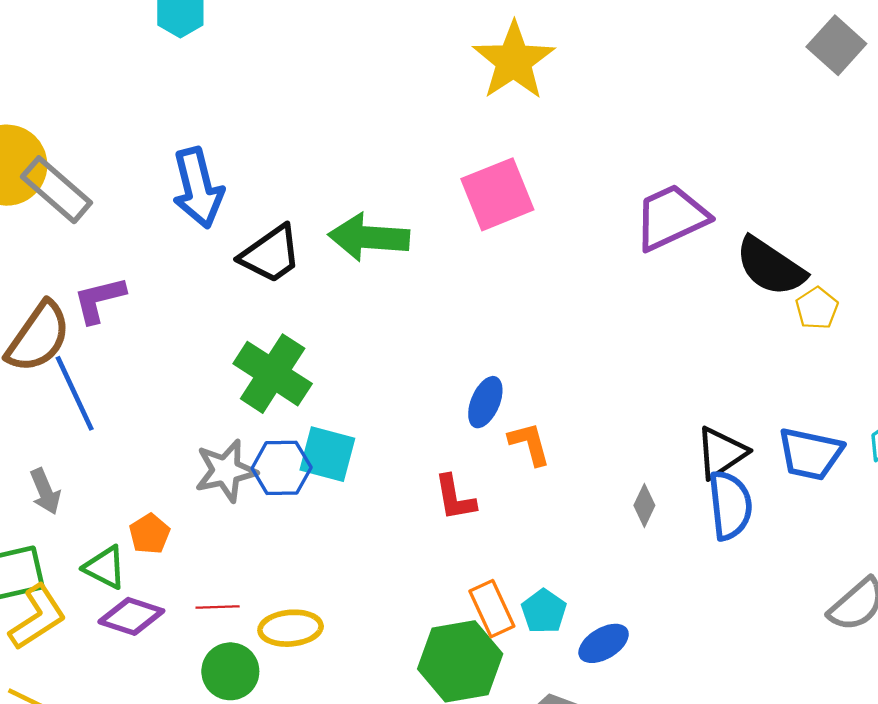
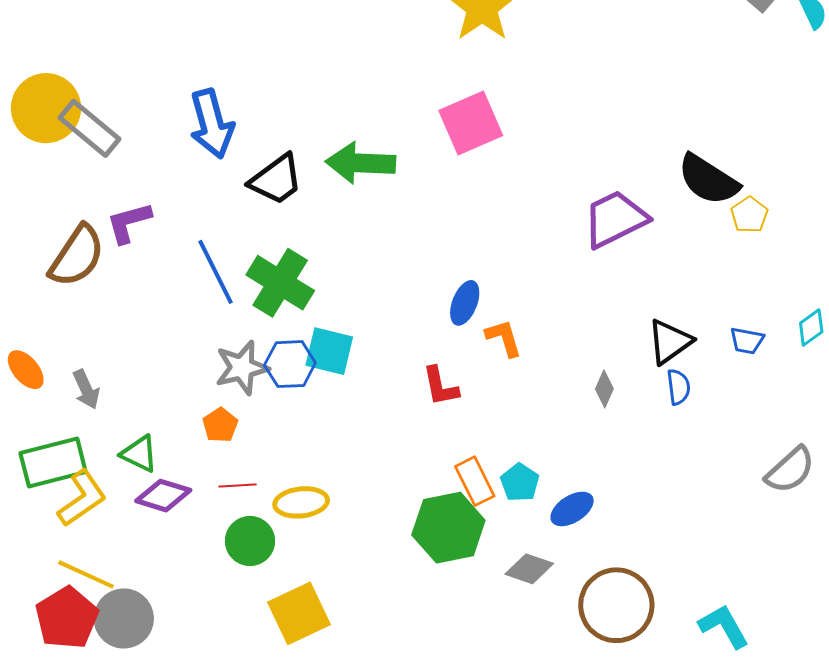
purple trapezoid: (671, 217) -> (615, 219), moved
blue line: (75, 393) -> (215, 272), moved
blue trapezoid: (810, 454) -> (747, 341), size x0.6
blue semicircle: (730, 505) -> (678, 387), size x0.6
orange pentagon: (150, 534) -> (220, 425), moved

